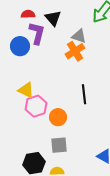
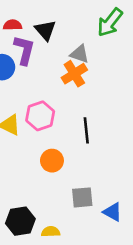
pink hexagon: (36, 106) -> (40, 116), moved
gray square: (59, 145) -> (82, 197), moved

